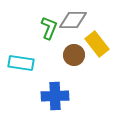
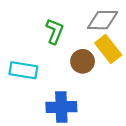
gray diamond: (73, 20) -> (103, 20), moved

